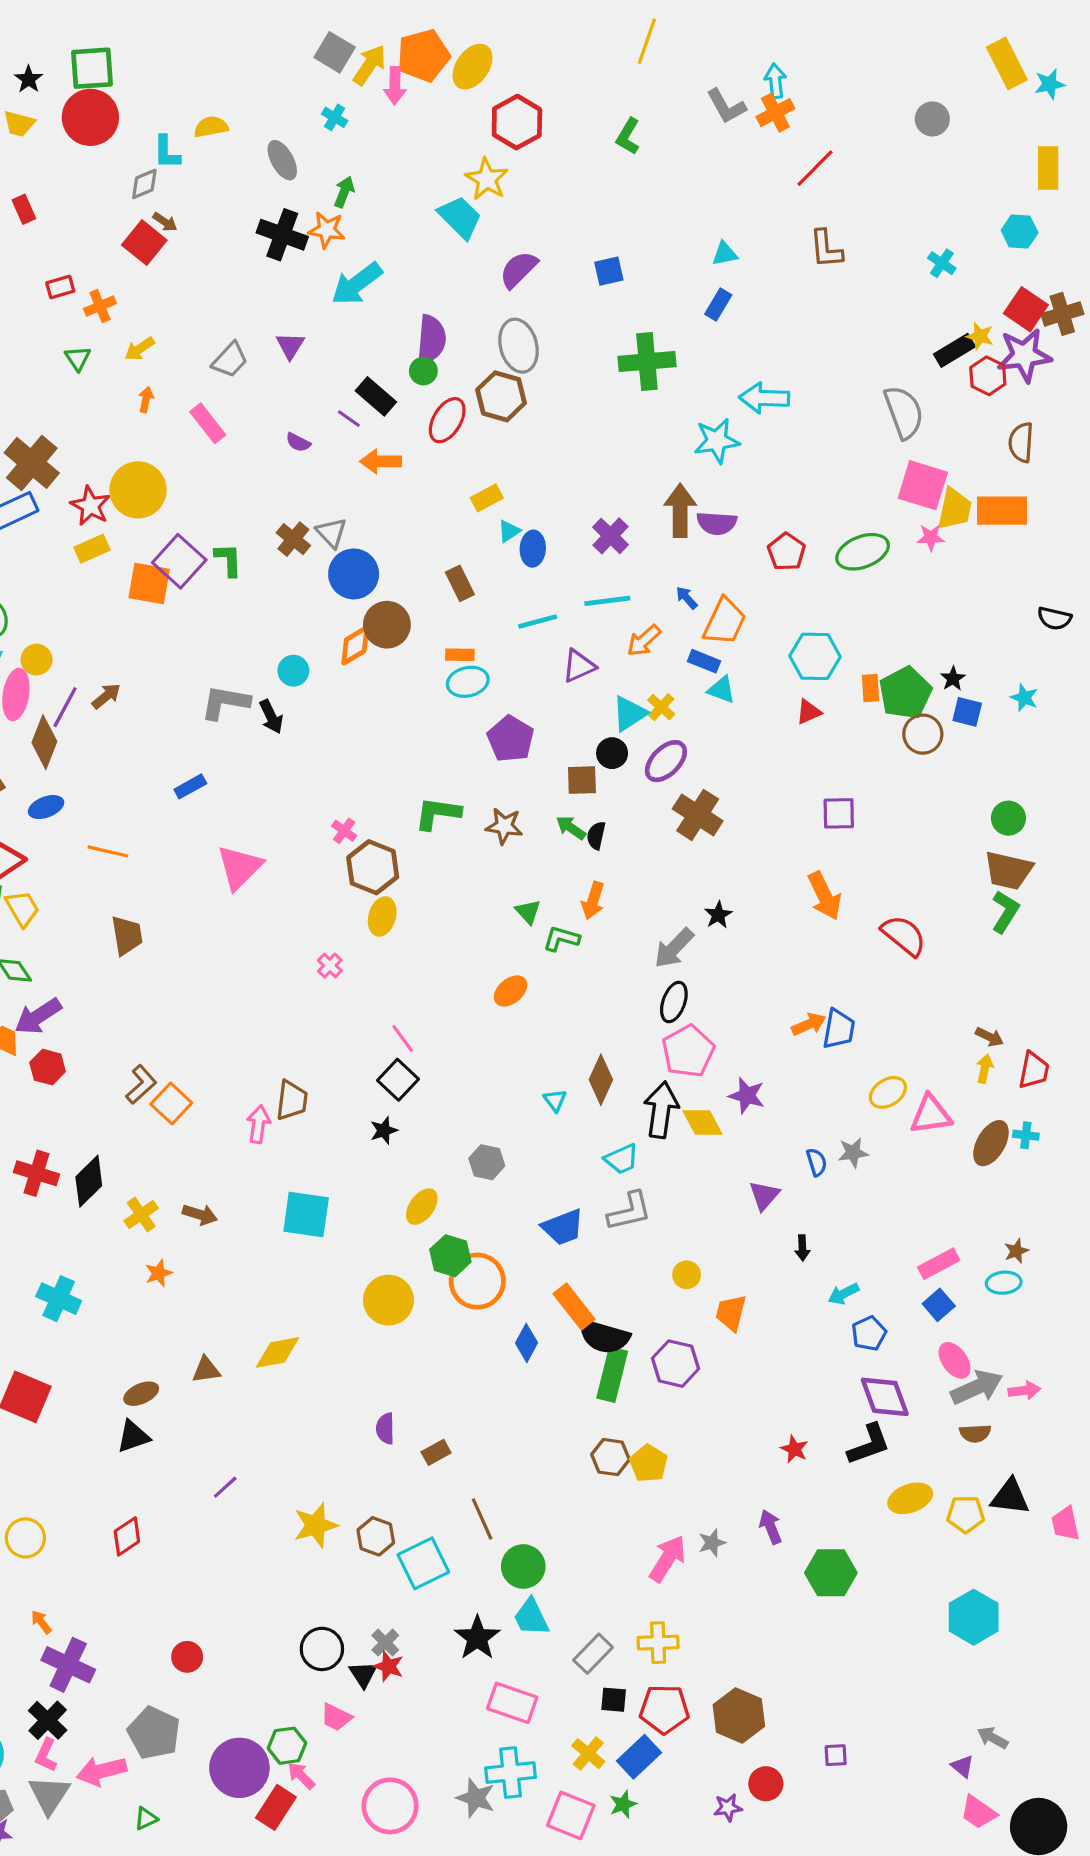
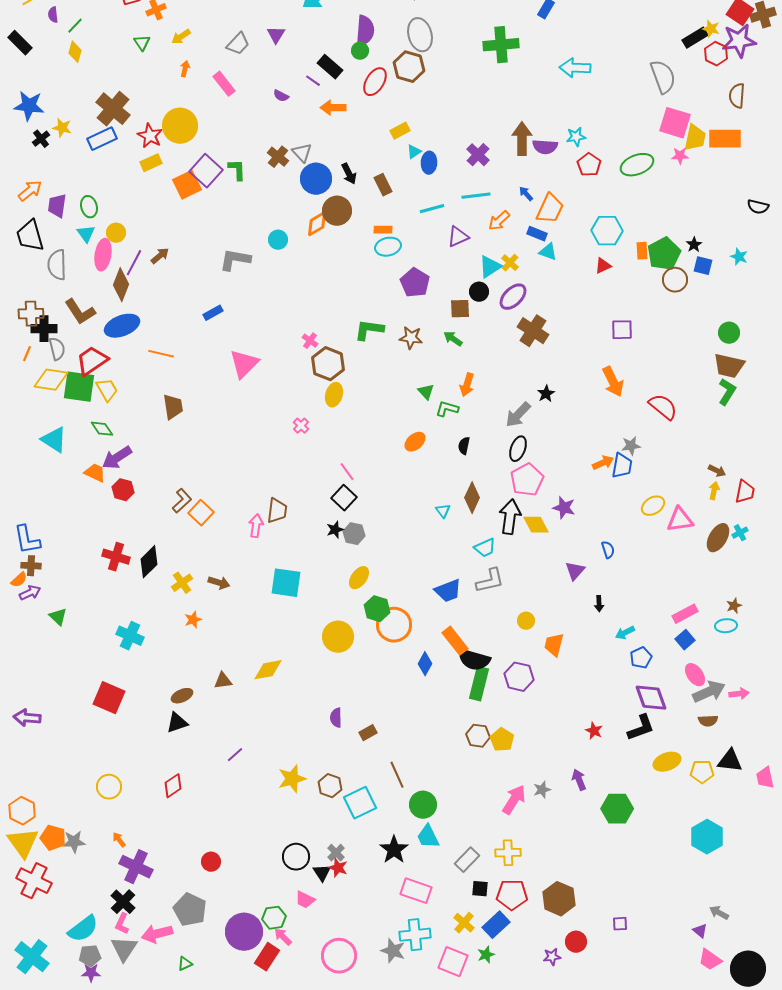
cyan star: (717, 441) -> (576, 137), moved, size x0.7
orange square: (149, 583) -> (187, 185), turned -36
black arrow: (271, 717) -> (349, 174), moved
blue ellipse: (46, 807) -> (122, 326), size x1.6
black semicircle: (596, 836) -> (464, 446), moved
cyan cross: (1026, 1135) -> (740, 533), turned -35
gray star: (853, 1153) -> (631, 446), moved
gray hexagon: (487, 1162) -> (354, 534), moved

